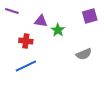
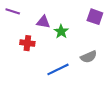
purple square: (90, 16) -> (95, 17), turned 35
blue line: (26, 66) -> (58, 69), moved

